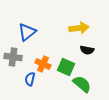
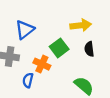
black semicircle: (87, 50) -> (89, 49), turned 72
green square: (66, 67) -> (59, 48), moved, turned 30

